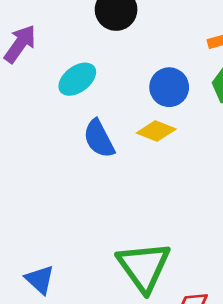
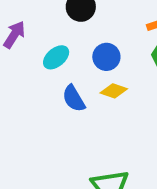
blue circle: (169, 87) -> (106, 57), moved

